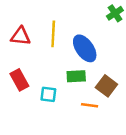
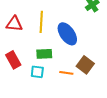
green rectangle: (76, 76) -> (44, 54), moved
orange line: (90, 105) -> (66, 73), moved

